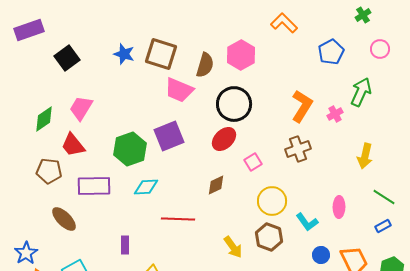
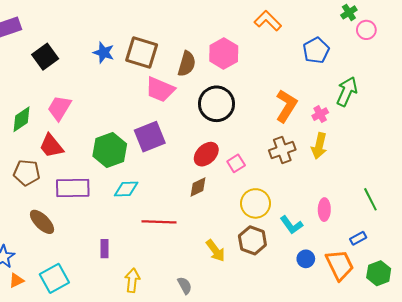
pink circle: (380, 49) -> (366, 30), moved
red ellipse: (224, 139) -> (206, 154), moved
yellow arrow: (365, 156) -> (319, 146), moved
green line: (384, 197) -> (370, 199), turned 30
blue rectangle: (383, 226) -> (358, 238), moved

